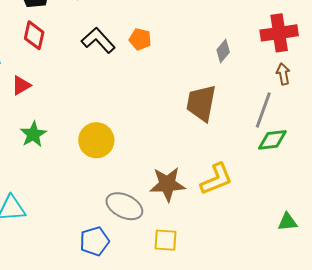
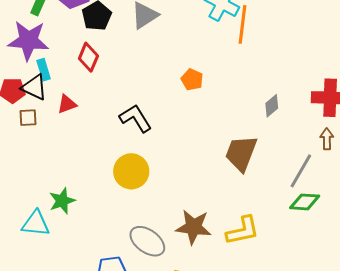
black L-shape: (98, 40) -> (136, 118), moved
green star: (33, 134) -> (62, 201), moved

